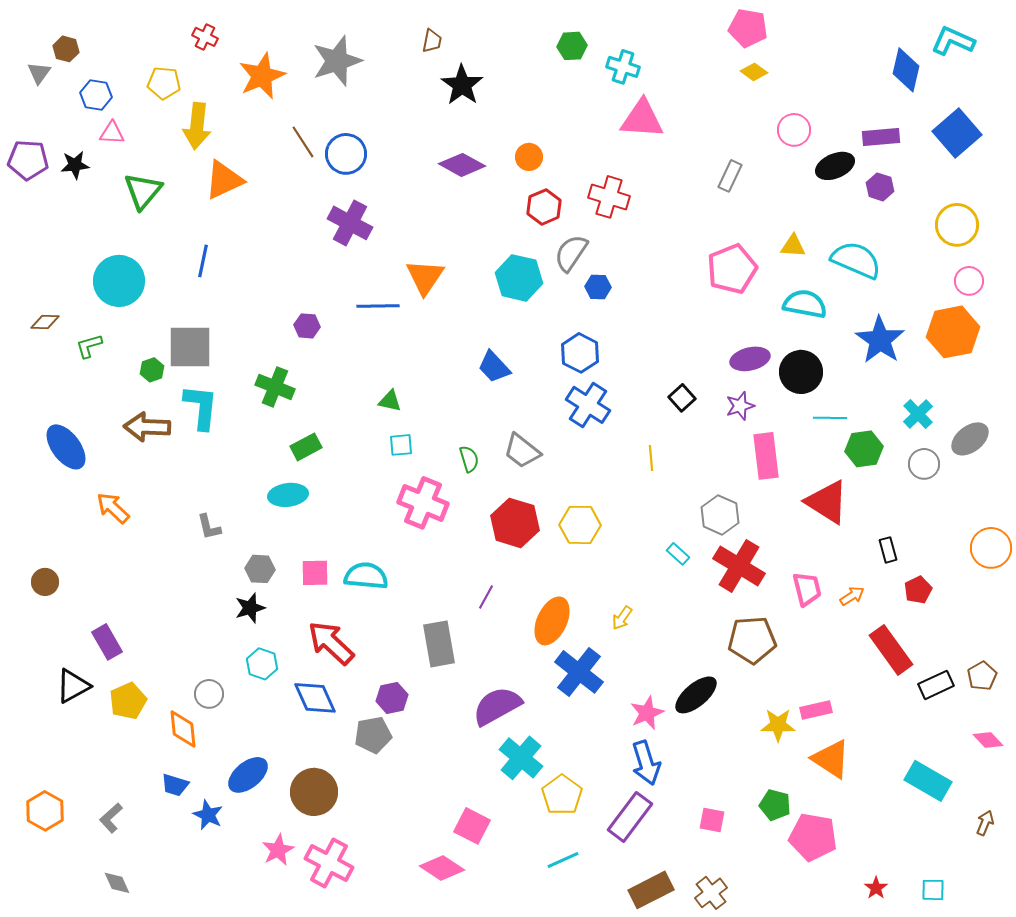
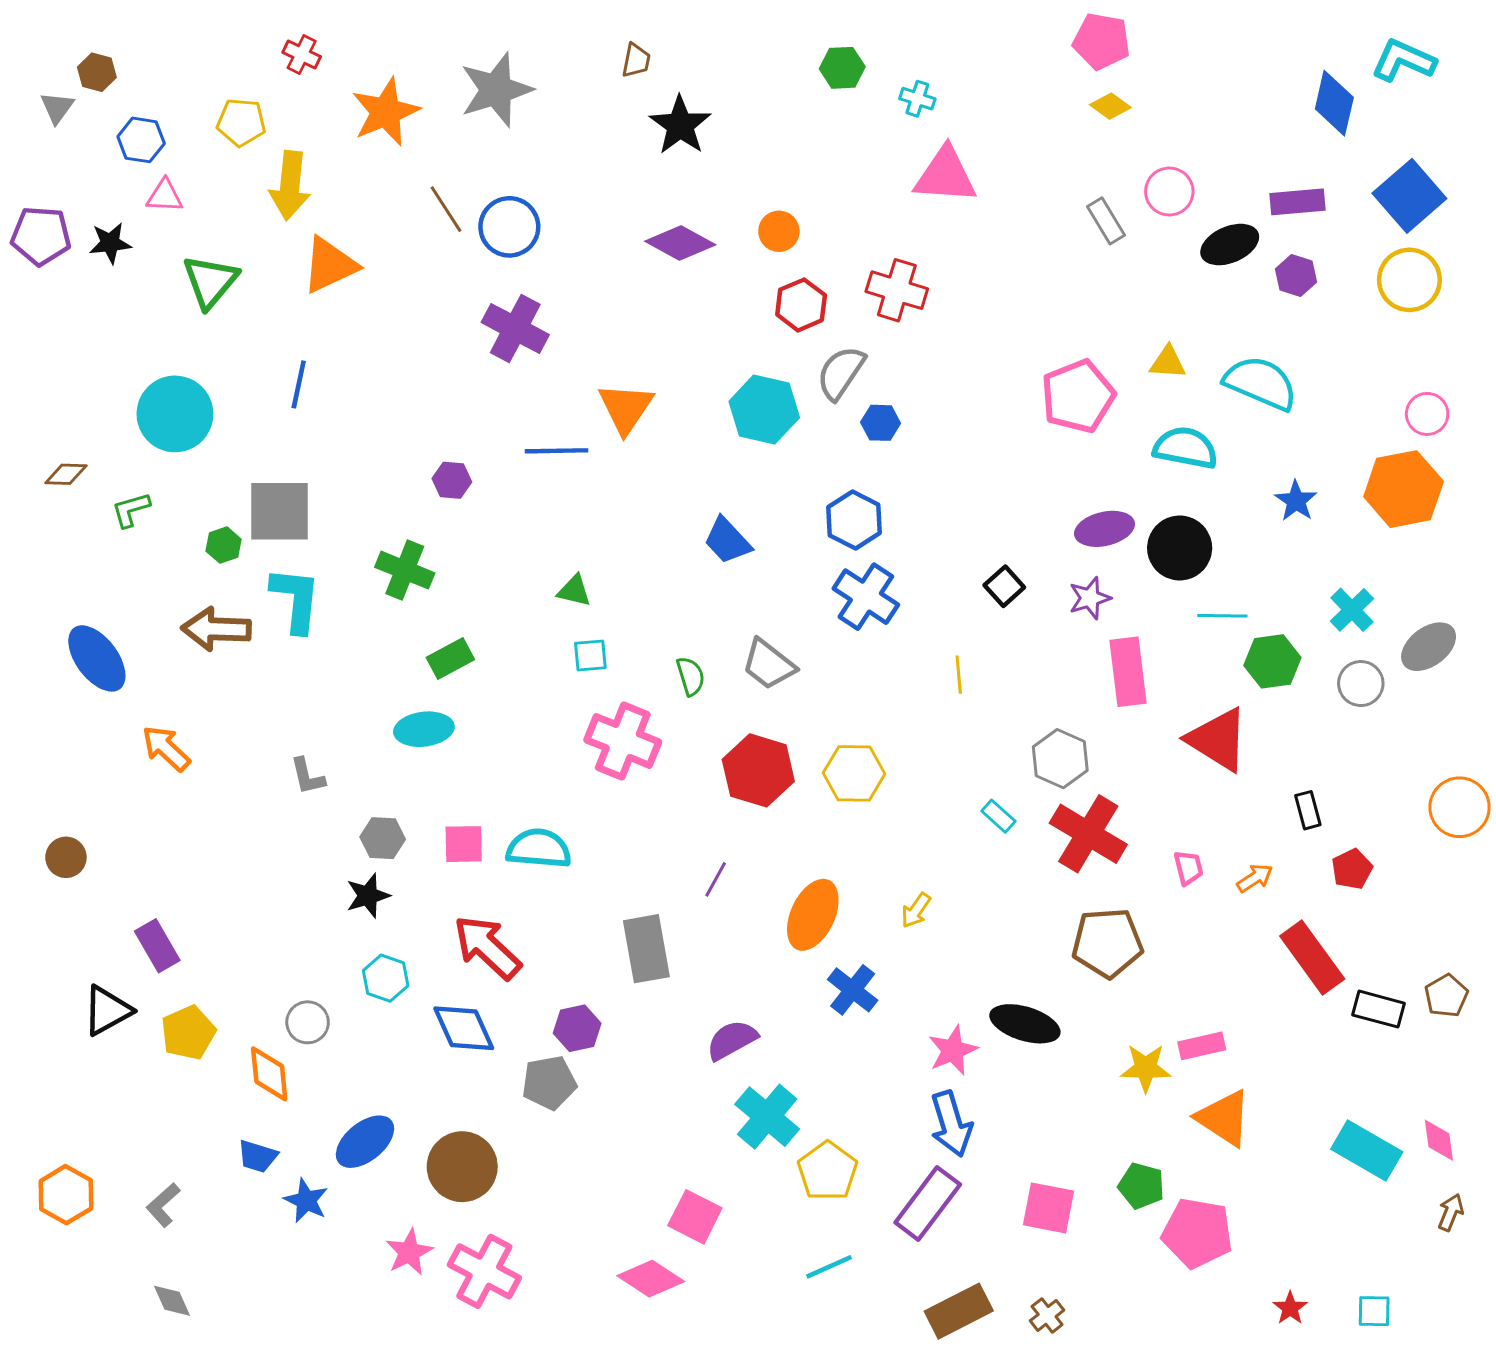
cyan cross: (623, 67) -> (917, 99), size x0.7
gray rectangle: (730, 176) -> (1106, 221), moved, turned -56
yellow circle: (957, 225) -> (1409, 280), moved
blue star: (880, 340) -> (1296, 501), size x0.6
pink trapezoid: (807, 589) -> (1188, 868), size x0.7
blue cross: (579, 672) -> (853, 990), size x0.7
black rectangle: (936, 685) -> (1378, 1009), turned 40
black ellipse: (696, 695) -> (1025, 1024), turned 57
purple semicircle: (497, 706) -> (732, 1040), size x0.7
pink diamond: (988, 740) -> (1439, 1140), moved, turned 36
pink square: (712, 820) -> (1049, 1208), size x1.4
brown cross: (711, 893) -> (1047, 1315), size x0.7

